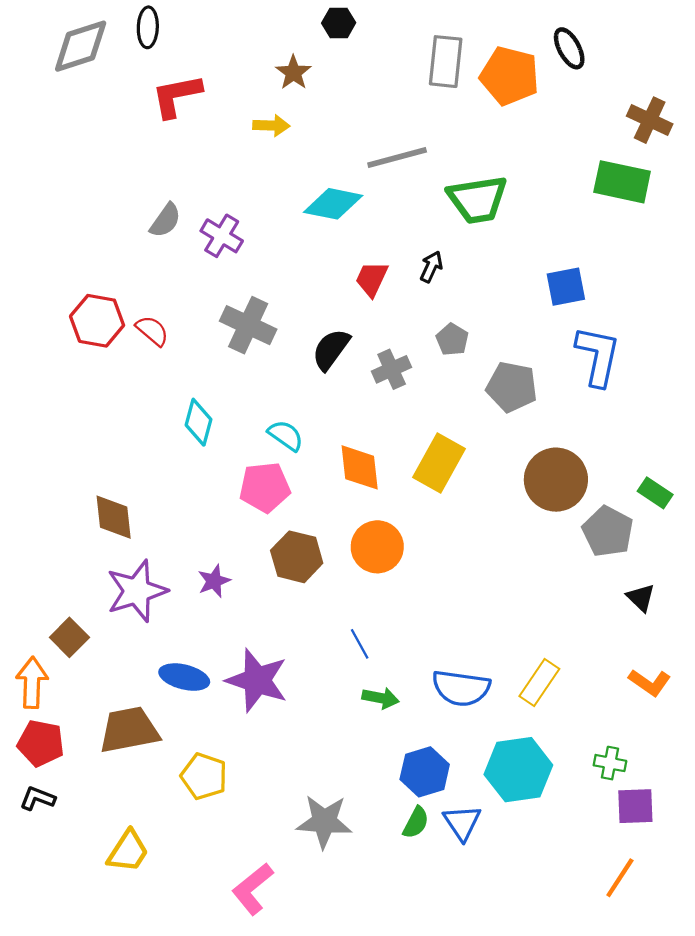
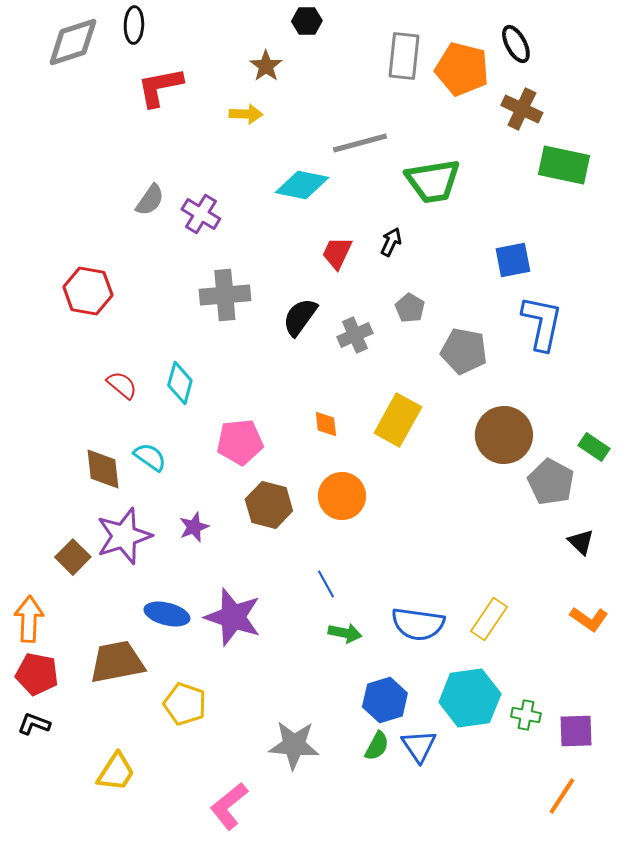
brown cross: (650, 120) -> (522, 109), moved
gray cross: (248, 325) -> (225, 295), turned -30
red semicircle: (152, 331) -> (122, 385), moved
cyan semicircle: (286, 435) -> (150, 457), moved
orange diamond: (360, 467) -> (326, 424), size x0.6
brown square: (69, 637) -> (73, 557), moved
green cross: (610, 763) -> (526, 715), moved

